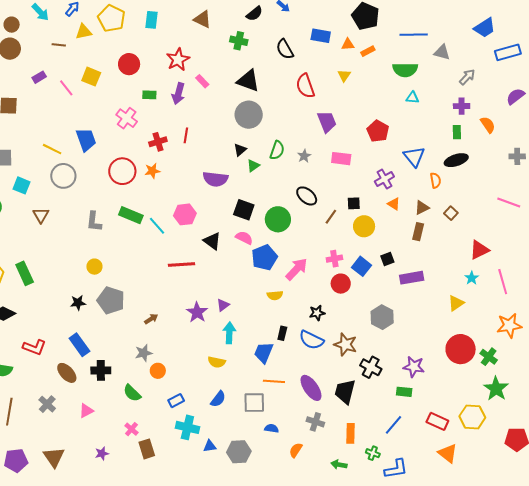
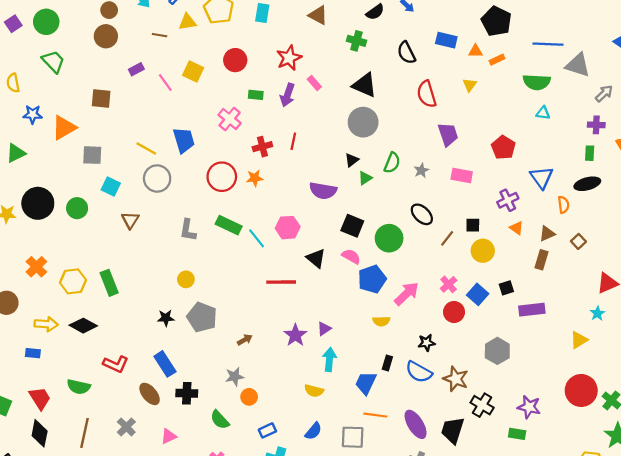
gray triangle: (442, 52) -> (578, 65), size x1.4
pink cross: (334, 259) -> (449, 284), turned -35

